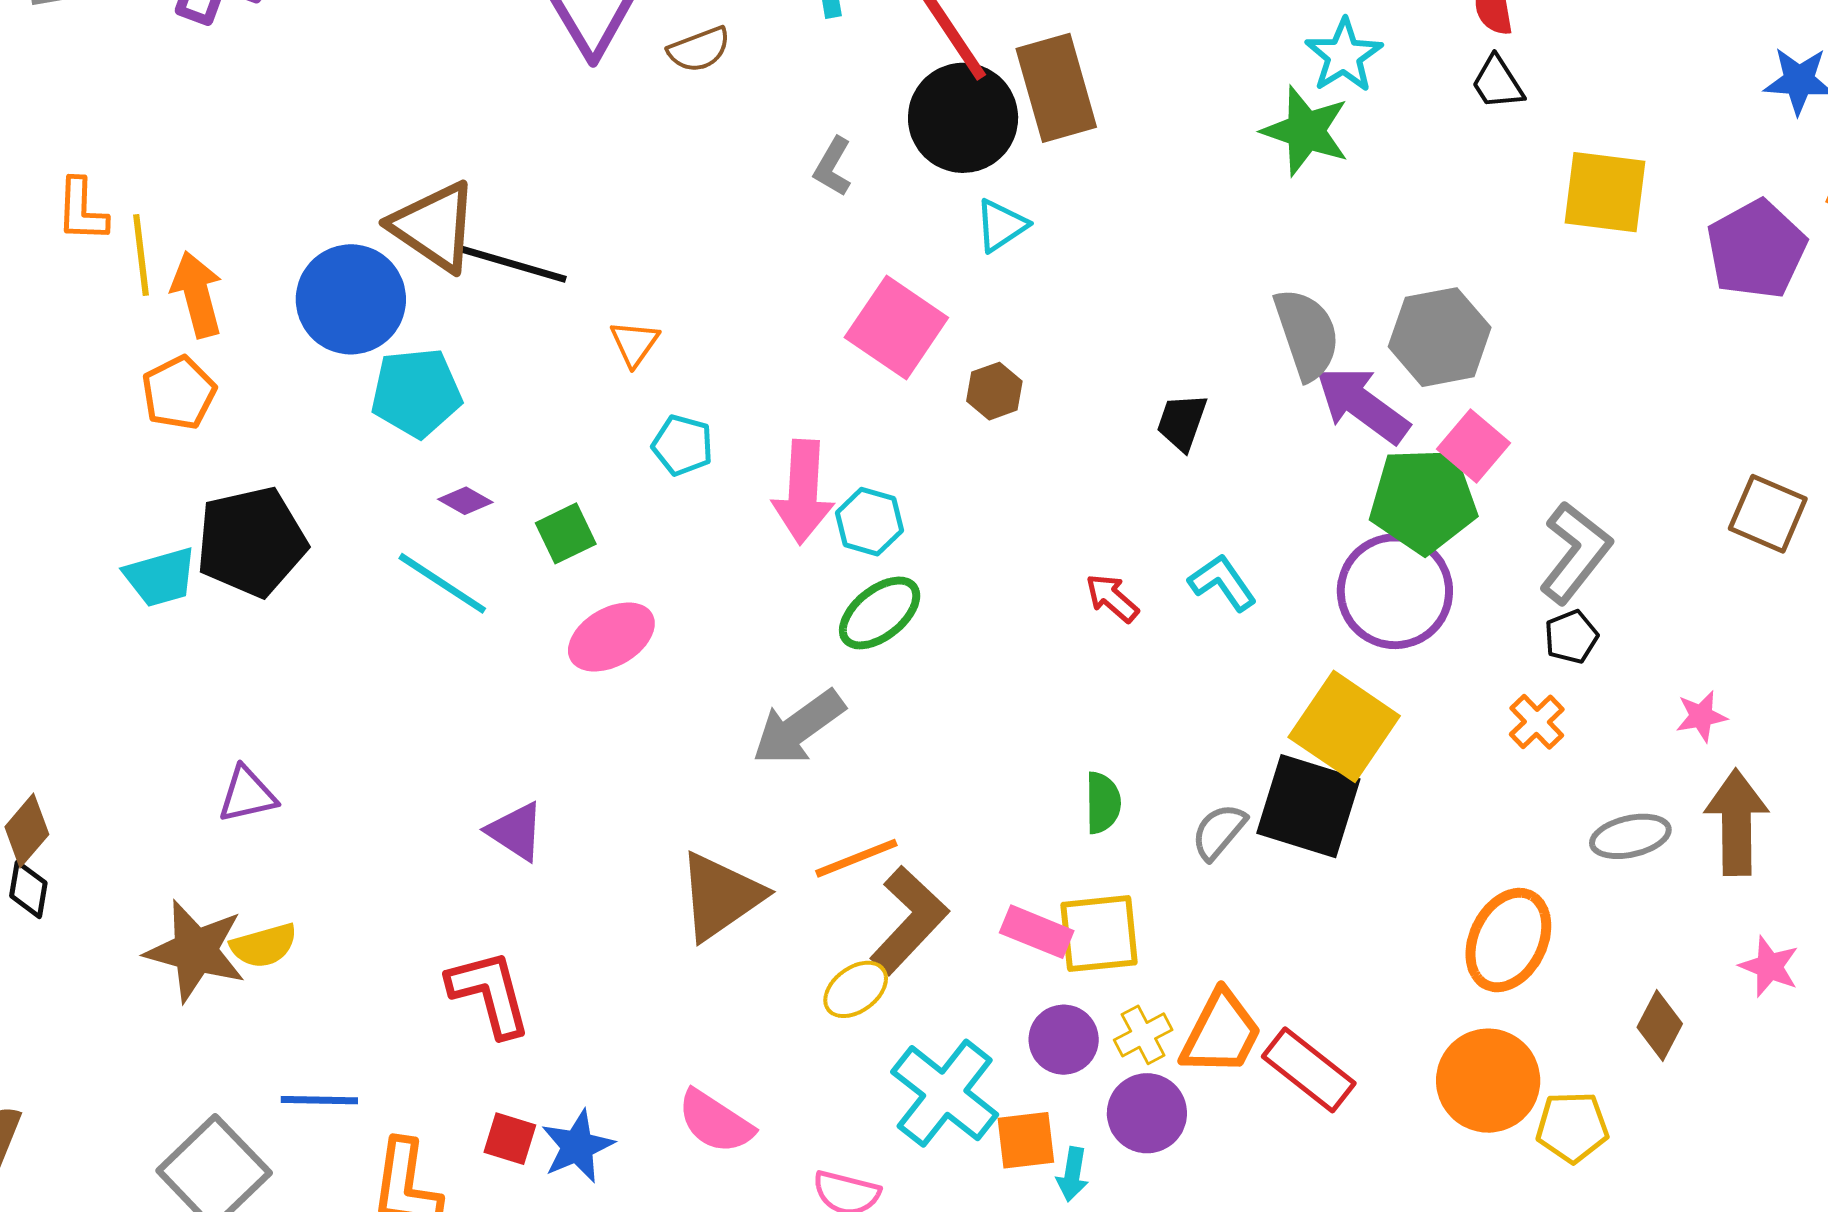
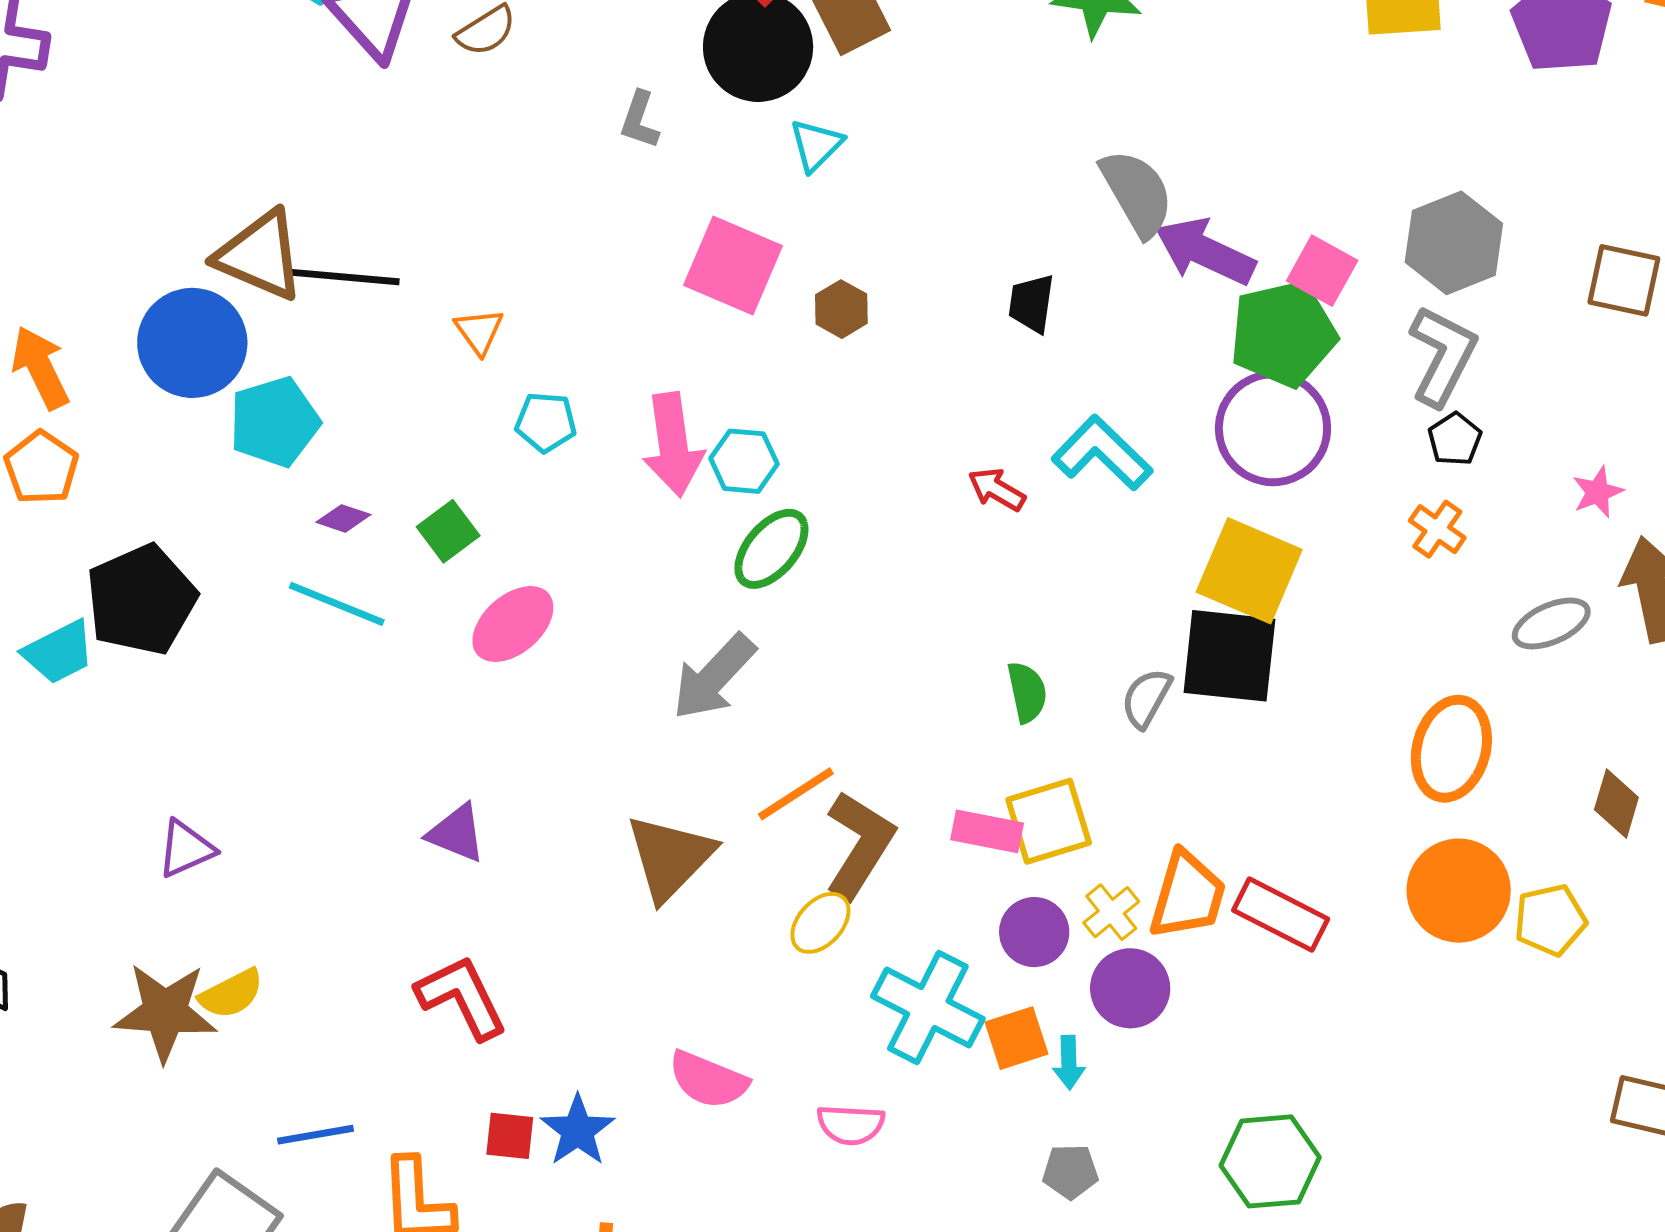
gray hexagon: (1440, 337) -> (1454, 243), moved
cyan L-shape: (1222, 583) -> (1102, 453), size x1.4

